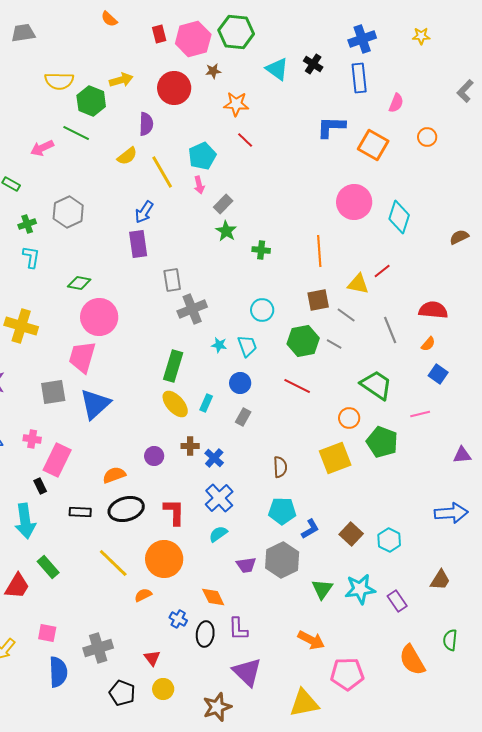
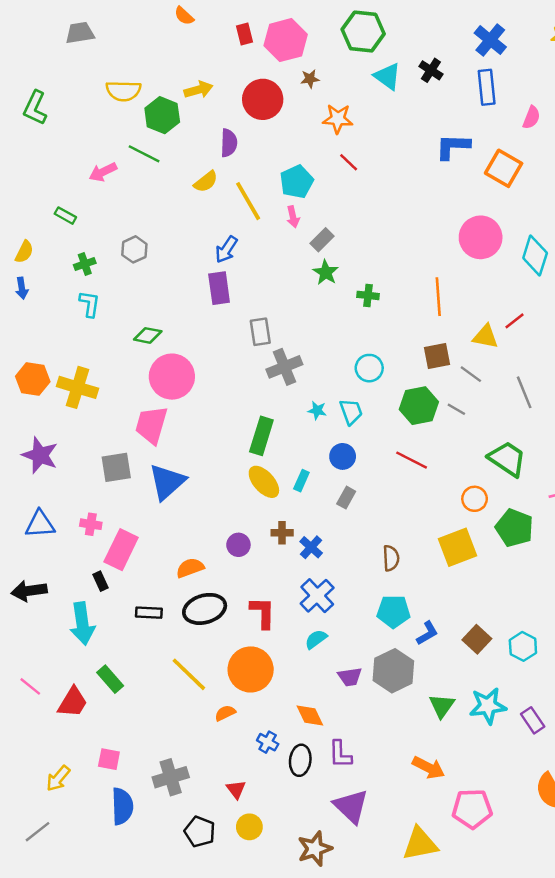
green hexagon: (236, 32) -> (363, 32), moved
blue cross: (362, 39) -> (490, 40), turned -32
gray hexagon: (68, 212) -> (134, 249), size x0.7

